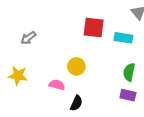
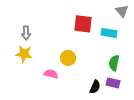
gray arrow: (28, 38) -> (26, 33), turned -56
yellow star: (18, 76) -> (24, 54), moved
black semicircle: (76, 103) -> (95, 87), moved

